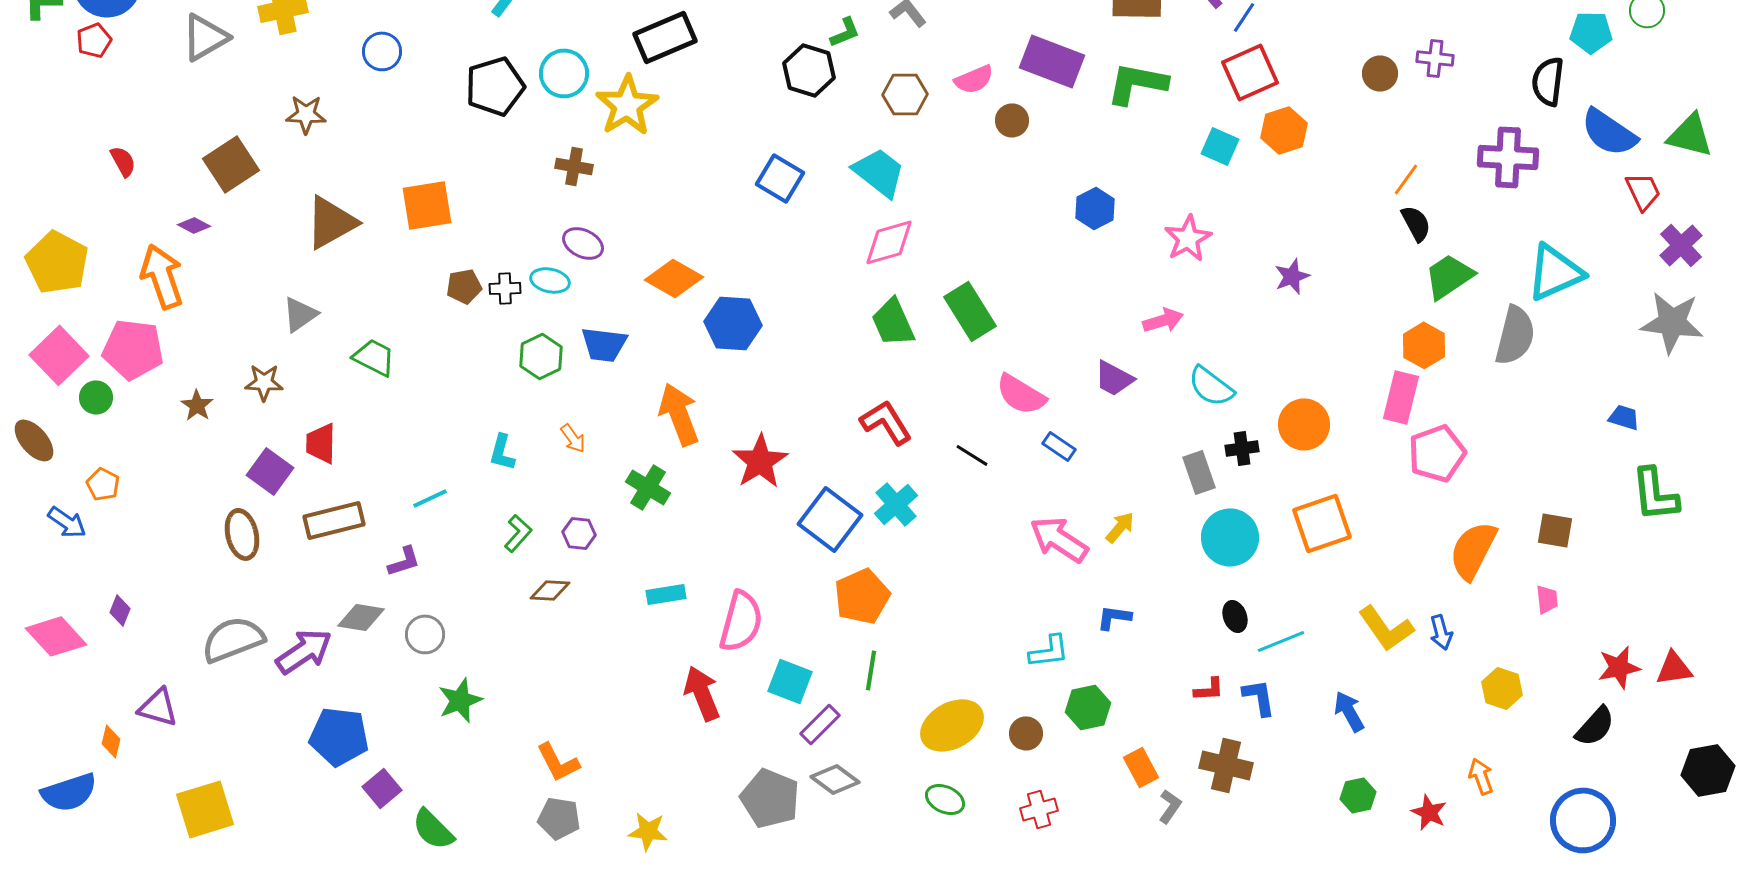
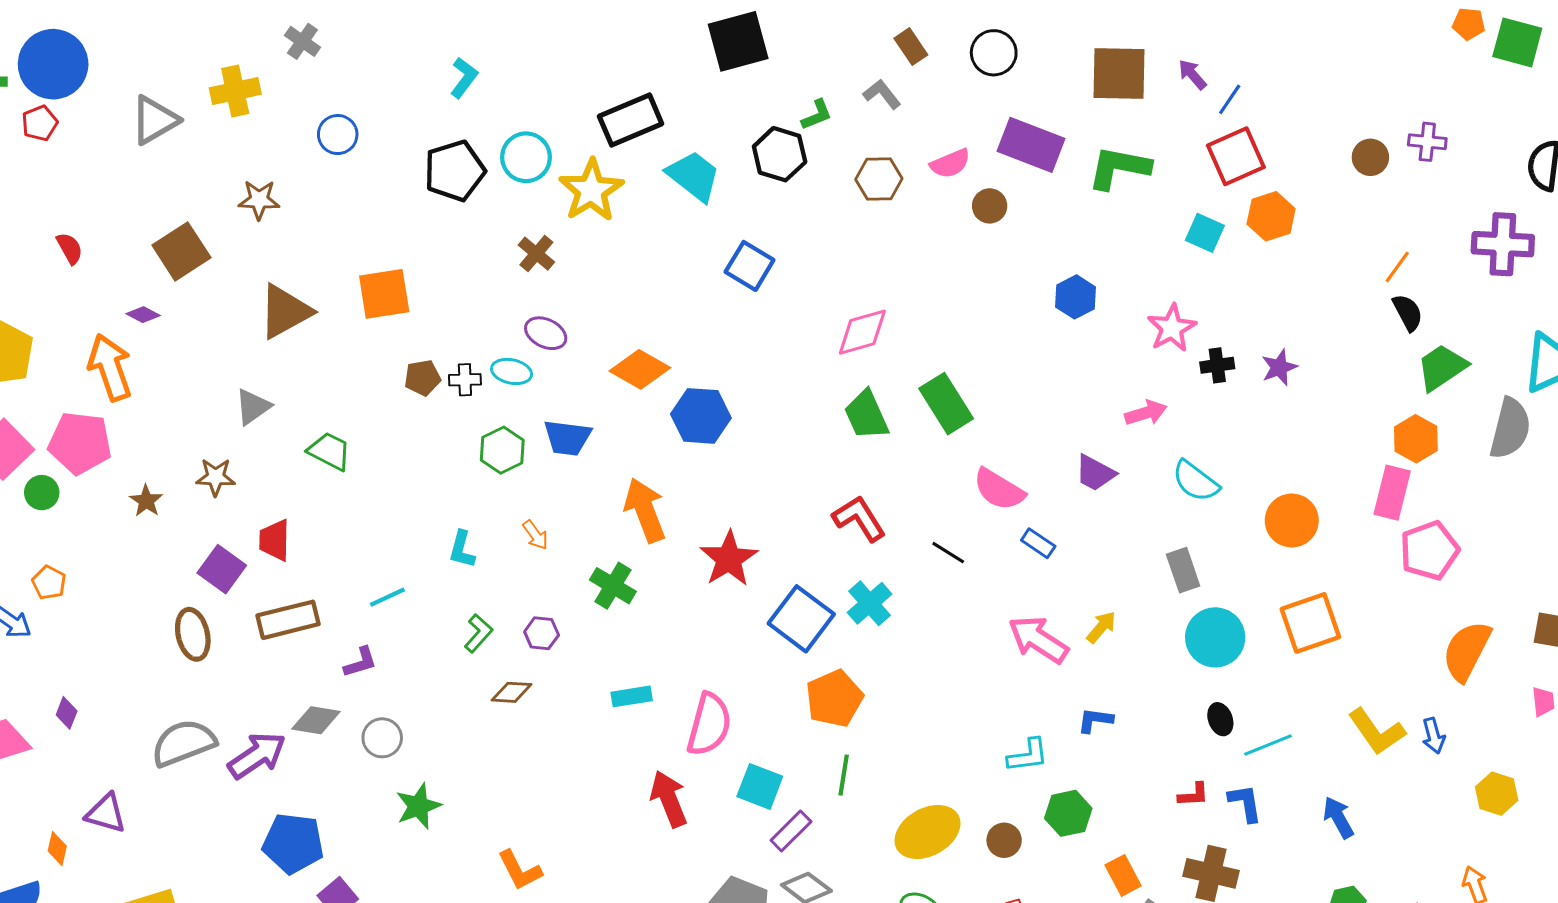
brown cross: (574, 166) -> (536, 254), turned 30
cyan trapezoid: (879, 172) -> (694, 176), moved
black cross: (1242, 448) -> (1217, 365), moved

